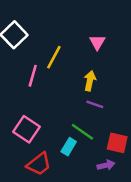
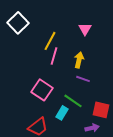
pink line: (33, 76) -> (54, 56), moved
pink square: (26, 129) -> (42, 90), moved

